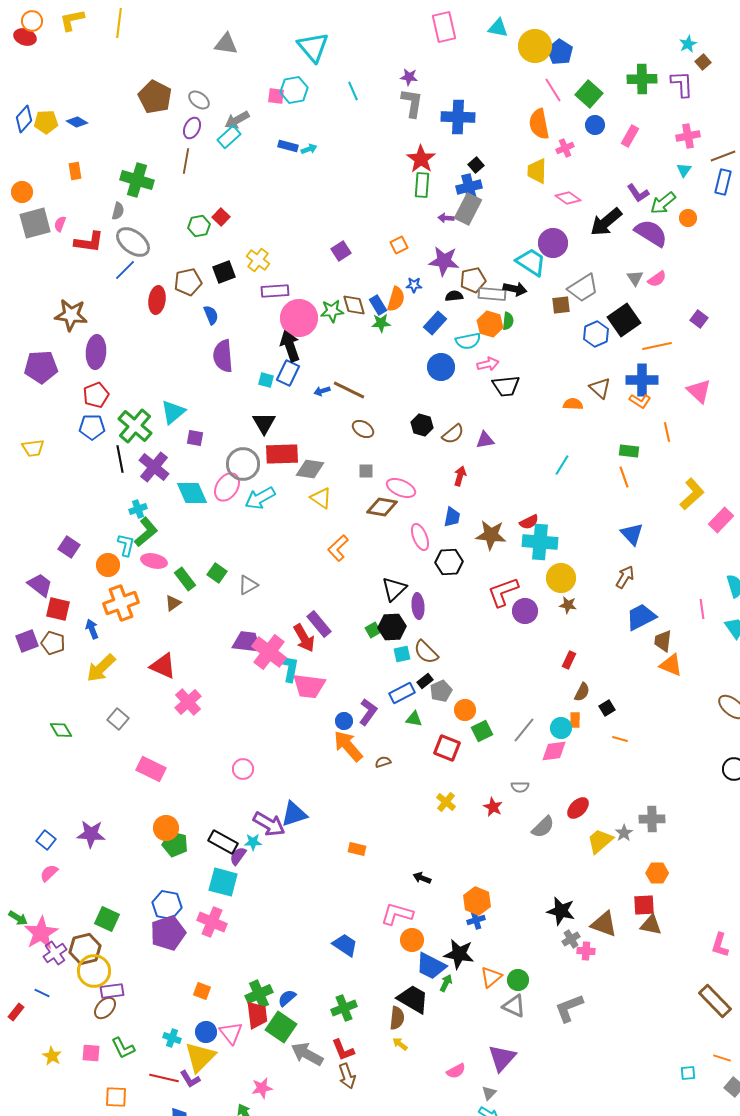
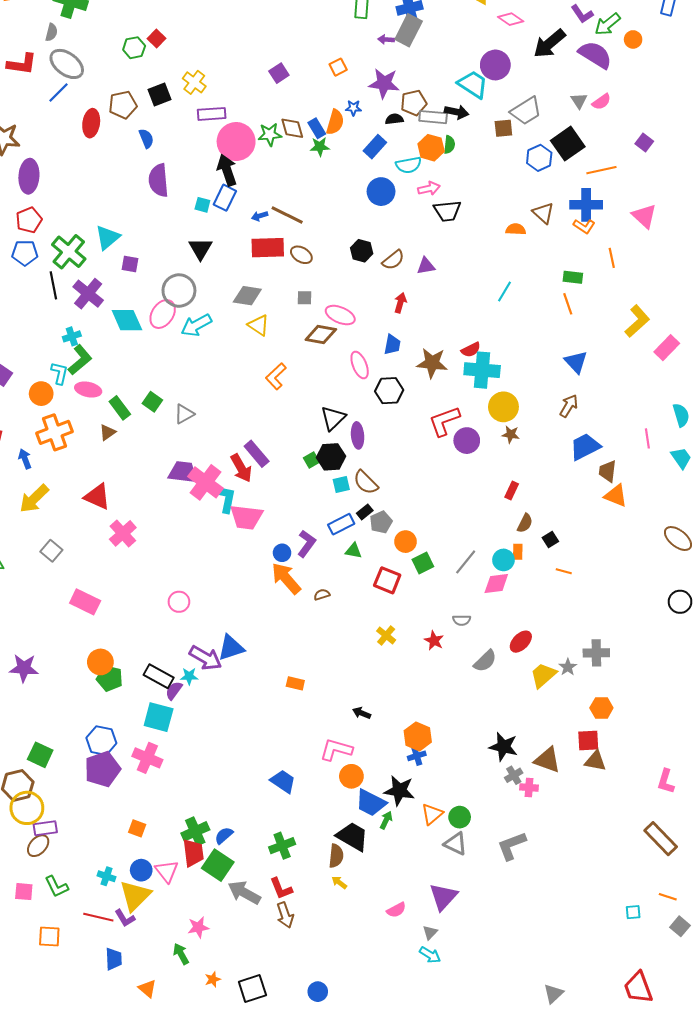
red rectangle: (282, 454) -> (268, 248), moved

